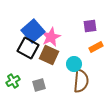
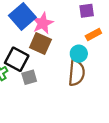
black square: (28, 48) -> (17, 59), moved
cyan circle: (74, 64) -> (79, 54), moved

